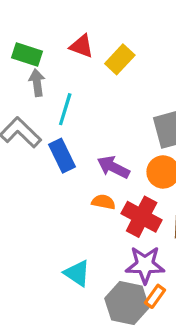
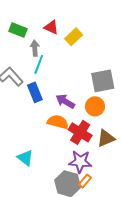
gray arrow: (37, 83) -> (35, 48), moved
orange semicircle: (103, 202) -> (58, 122), size x1.5
cyan triangle: (77, 273) -> (25, 158), moved

